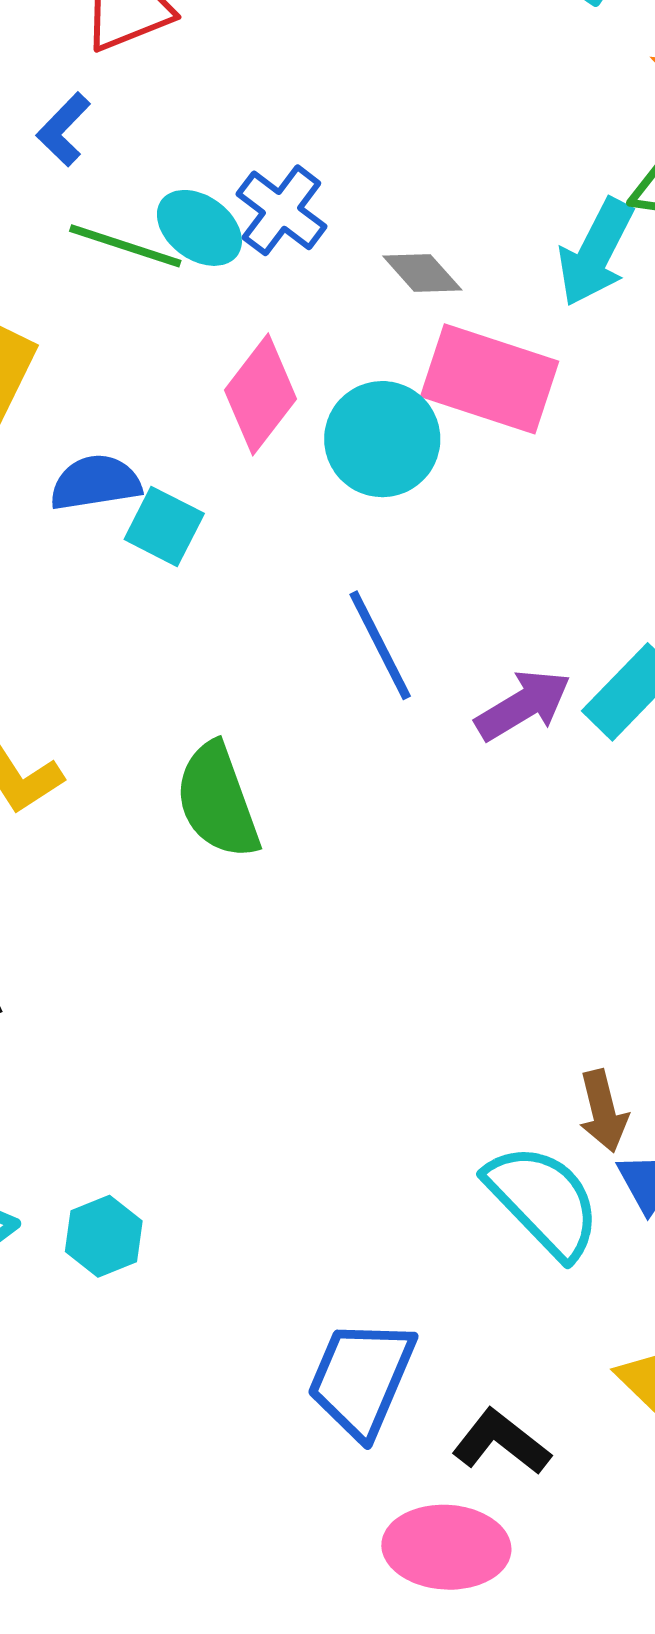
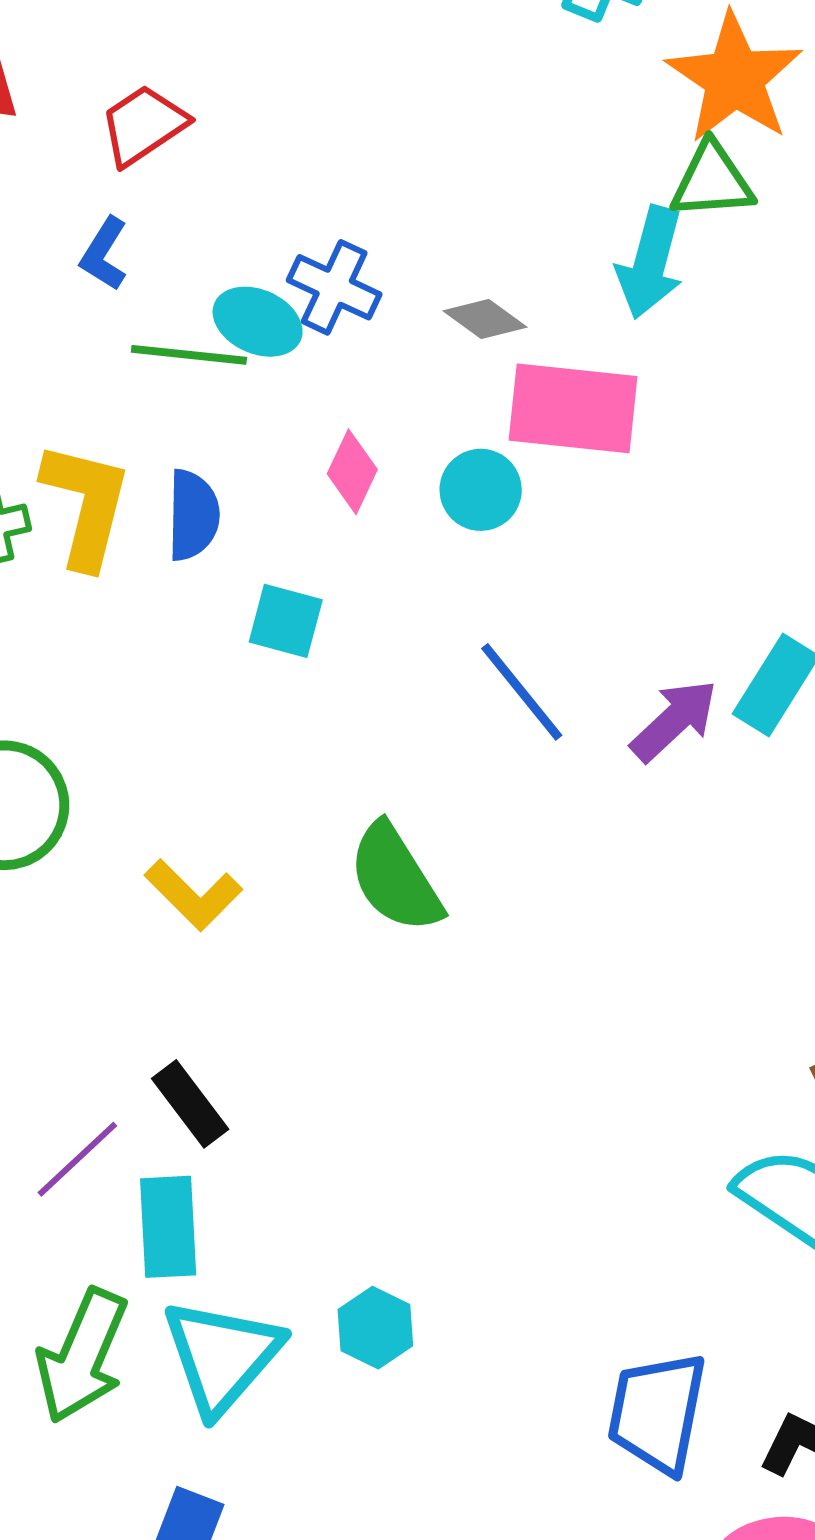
pink diamond: (260, 394) -> (352, 472), size x0.7
cyan circle: (382, 439) -> (481, 490), size x0.7
blue semicircle: (95, 483) -> (193, 515), moved, turned 112

